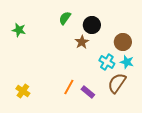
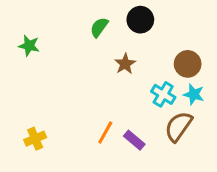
black circle: (92, 25) -> (140, 20), moved
yellow cross: (23, 91) -> (35, 139), turned 32

